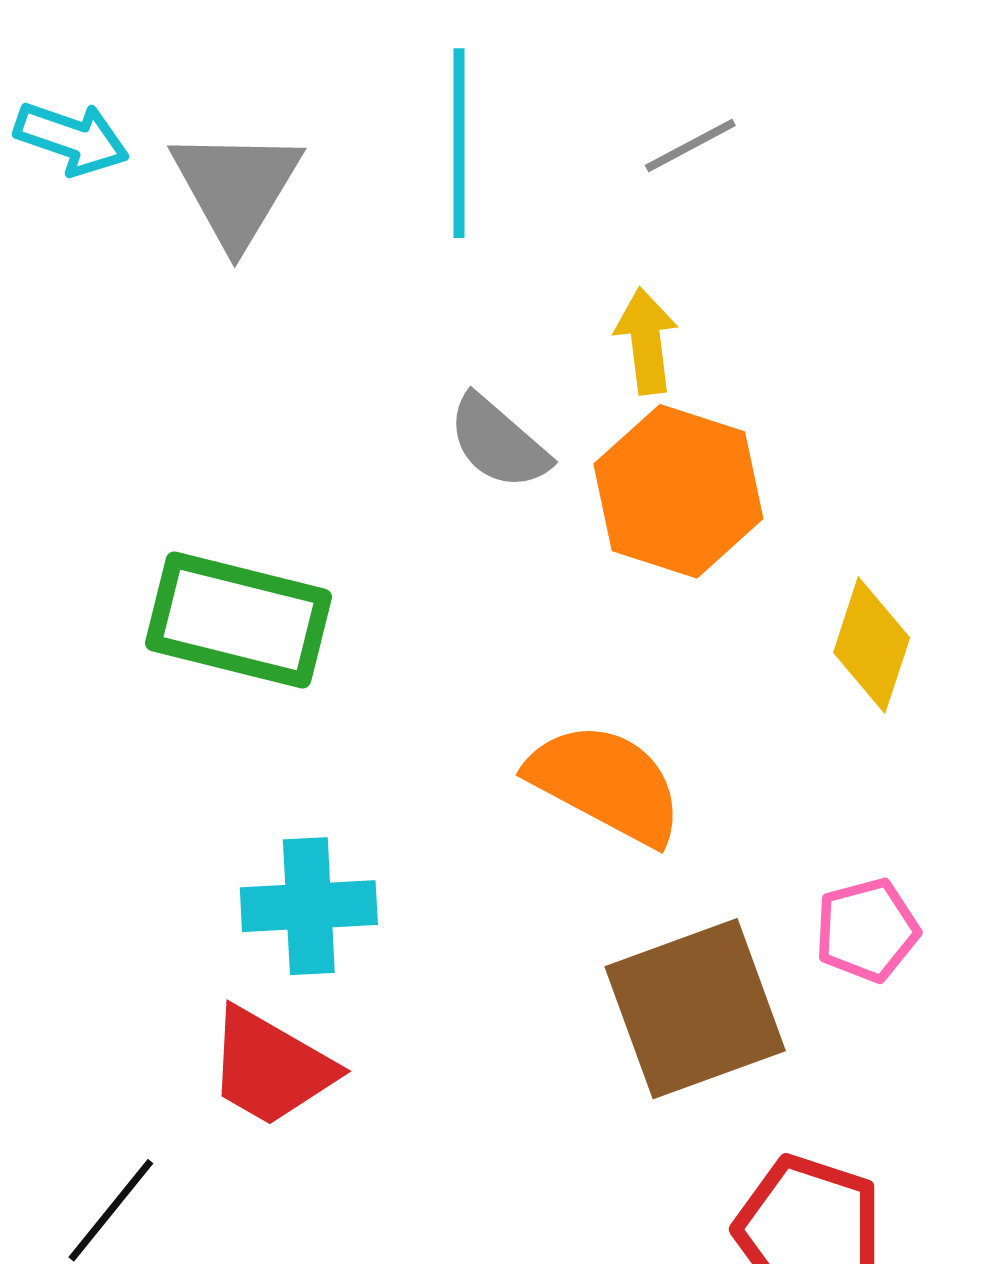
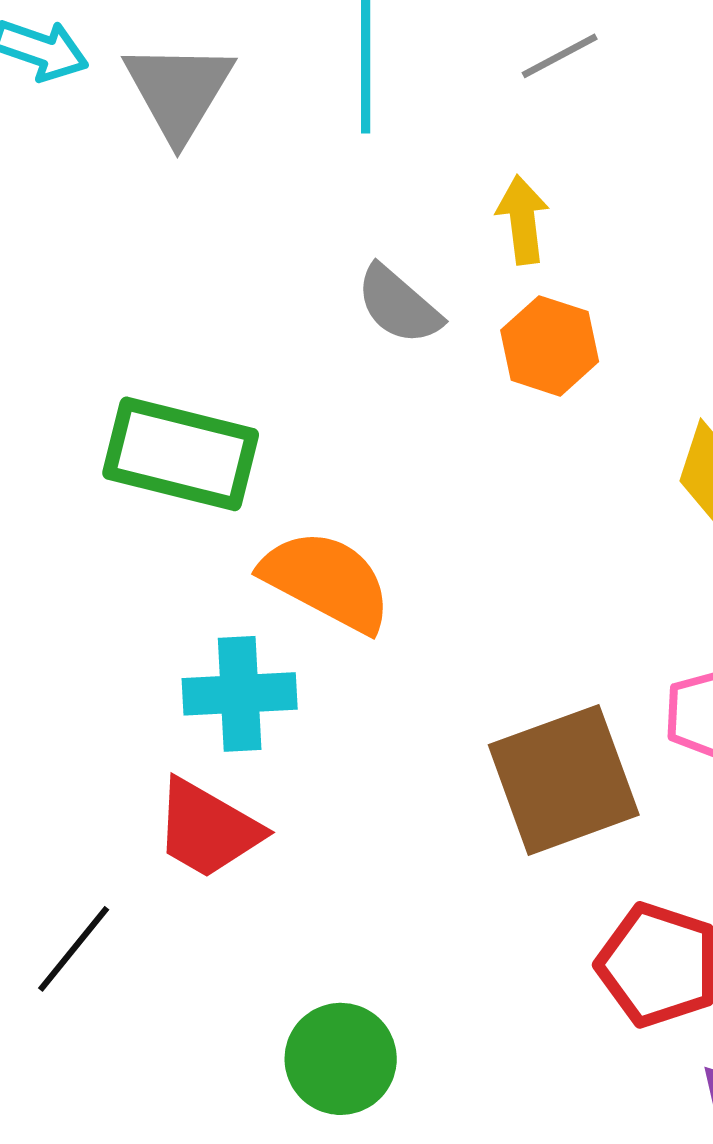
orange hexagon: (678, 491) -> (550, 346), size x0.7
orange semicircle: (606, 783) -> (327, 581), moved

